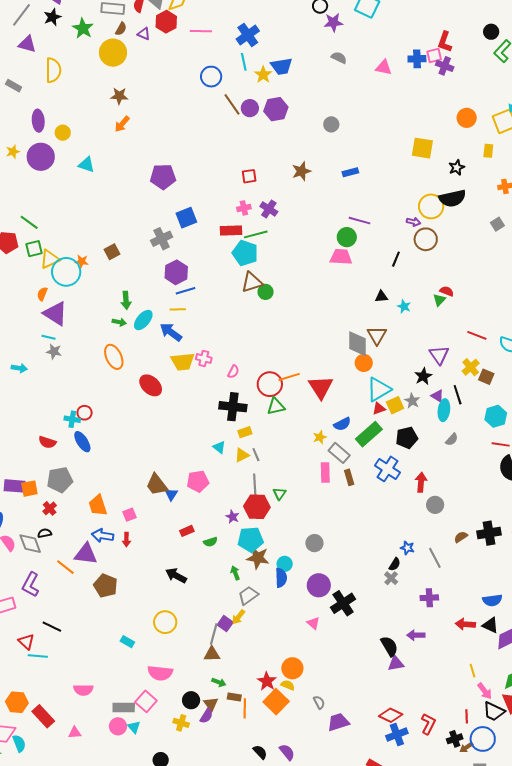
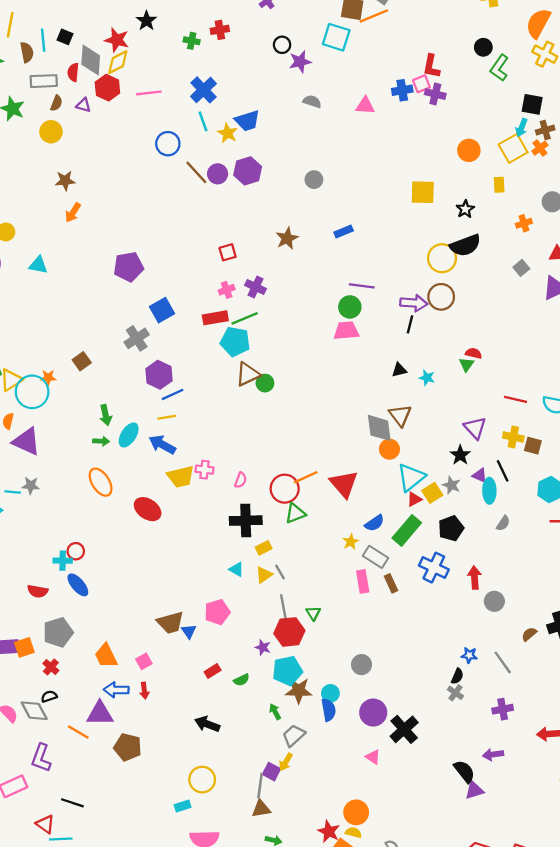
yellow circle: (113, 53) -> (51, 132), size x0.7
purple arrow: (413, 222) -> (414, 303), moved, size x1.6
cyan line: (49, 337) -> (13, 492), moved
yellow cross: (471, 367) -> (513, 437), turned -30
brown trapezoid: (157, 485) -> (170, 623), turned -60
cyan rectangle: (127, 642) -> (183, 806), moved, turned -40

